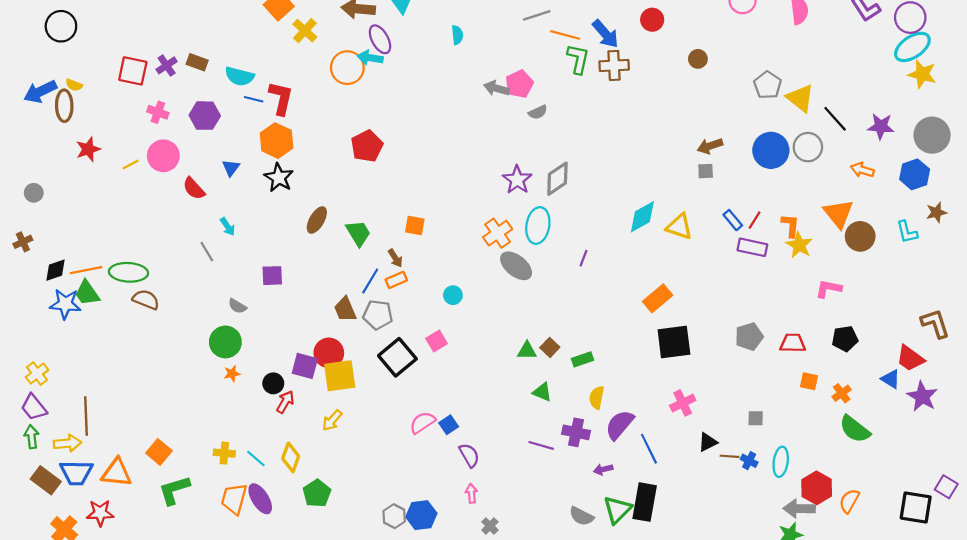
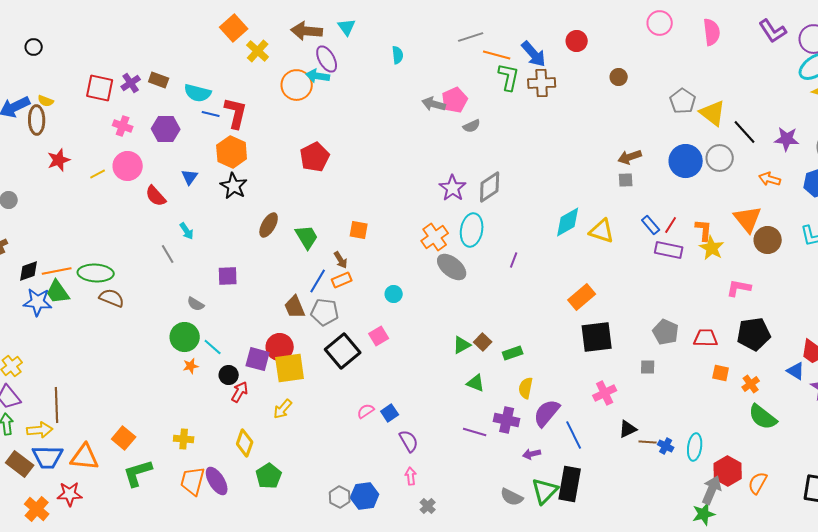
black circle: (61, 26) -> (34, 47), size x0.6
gray pentagon: (749, 337) -> (666, 332), turned -30
black pentagon: (845, 339) -> (754, 334), size x1.4
green triangle: (527, 351) -> (462, 345), turned -30
gray square: (756, 418) -> (648, 367), moved
pink semicircle: (422, 423) -> (366, 411), size x0.7
cyan line: (256, 458) -> (213, 347), moved
gray arrow: (799, 509) -> (712, 490), turned 112

